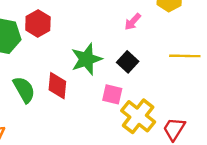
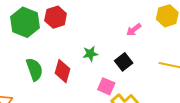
green star: (87, 59) -> (90, 54), size x0.6

